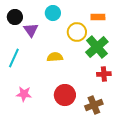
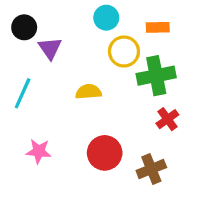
cyan circle: (53, 13) -> (106, 18), moved
green cross: (97, 47) -> (156, 76), turned 30
red cross: (104, 74) -> (167, 119), turned -32

